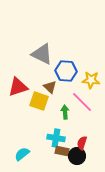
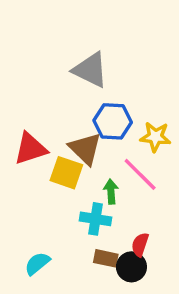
gray triangle: (42, 54) -> (90, 70), moved
brown triangle: (50, 87) -> (85, 149), size x1.5
cyan cross: (56, 138) -> (95, 219), moved

